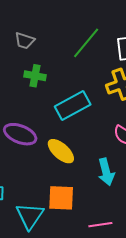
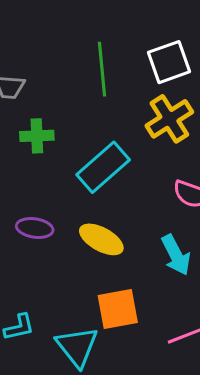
green line: (86, 43) -> (102, 69), turned -32
purple ellipse: (20, 134) -> (35, 228), size x0.7

